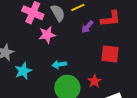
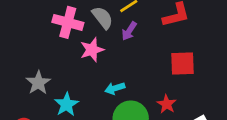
purple arrow: (87, 27) -> (129, 31), moved

